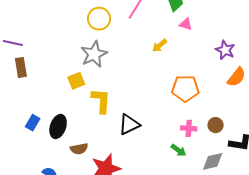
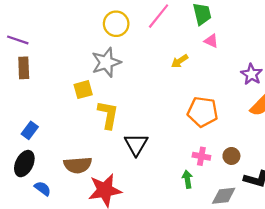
black triangle: (129, 124) -> (136, 144), turned -40
black ellipse: (58, 127) -> (24, 164), moved
brown semicircle: (79, 149) -> (78, 165), size x1.4
green arrow: (179, 150) -> (187, 179), turned -140

